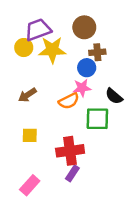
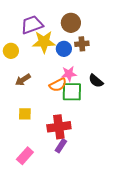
yellow circle: (24, 48) -> (11, 51), moved
blue circle: (87, 68) -> (64, 49), moved
green square: (97, 119) -> (72, 92), moved

